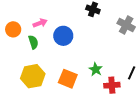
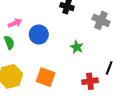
green star: (96, 69) -> (77, 47), moved

